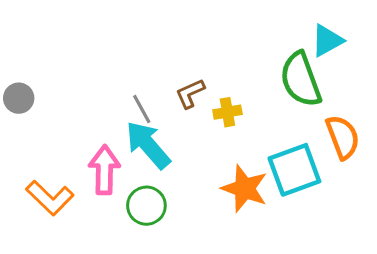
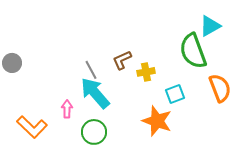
pink arrow: (104, 170) -> (67, 109), size x0.6
cyan square: (294, 170) -> (175, 94), moved, size x0.6

